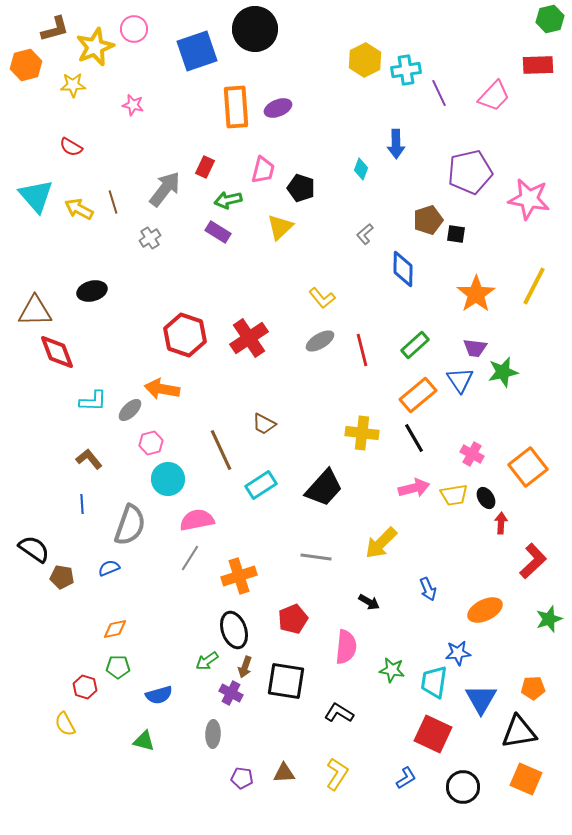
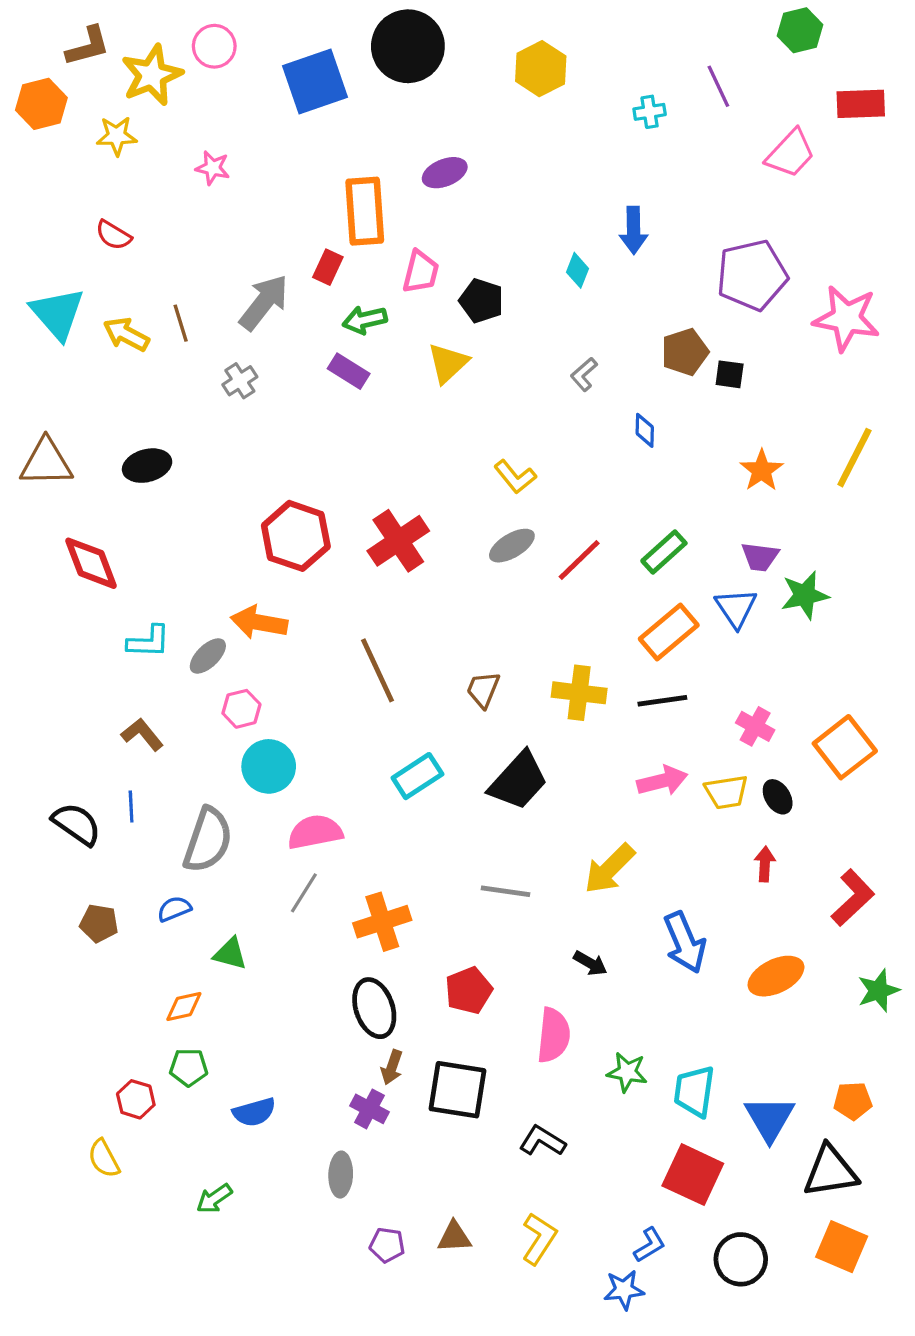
green hexagon: (550, 19) -> (800, 30), moved
yellow hexagon: (365, 60) -> (541, 69), moved
cyan cross: (406, 70) -> (650, 112), size x0.7
purple line: (439, 93) -> (718, 86), moved
orange rectangle: (236, 107) -> (365, 211), moved
blue diamond: (403, 269) -> (645, 430), size x0.6
orange star: (476, 294) -> (762, 470), size x0.7
brown triangle: (35, 311) -> (46, 462), moved
red line: (362, 350) -> (579, 560), turned 60
brown trapezoid: (264, 424) -> (483, 690), moved, turned 85
black line: (414, 438) -> (662, 701), turned -68
brown line: (221, 450) -> (377, 670), moved
red arrow: (501, 523) -> (765, 864), moved
black semicircle: (34, 549) -> (77, 824), moved
blue arrow: (428, 589) -> (685, 942), size x1.6
blue star: (458, 653) -> (624, 1290), moved
green arrow: (207, 661) -> (214, 1199), moved
green triangle: (144, 741) -> (230, 954), moved

